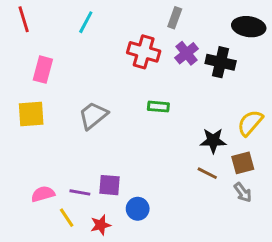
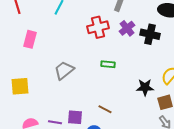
red cross: (144, 52) -> (98, 27), turned -30
yellow square: (31, 114) -> (20, 86), moved
brown line: (207, 173) -> (105, 109), moved

